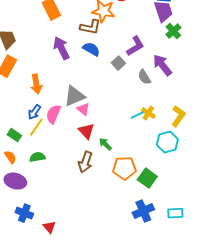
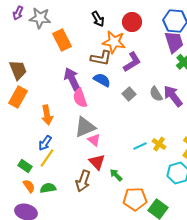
purple L-shape: (135, 46) -> (132, 62), moved
gray semicircle: (144, 77) -> (156, 94), moved
pink semicircle: (53, 114) -> (80, 98), moved, turned -42
cyan line: (137, 115) -> (140, 146), moved
orange semicircle: (10, 157) -> (29, 186), moved
brown arrow: (85, 162) -> (83, 181), moved

